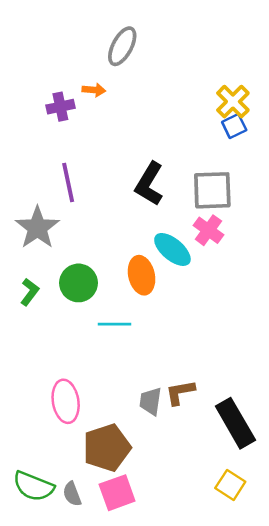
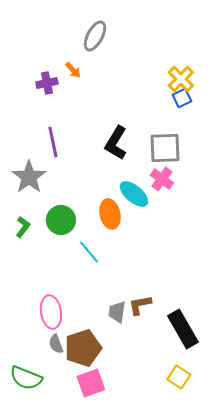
orange arrow: (94, 90) -> (73, 70), turned 42
cyan line: (115, 324) -> (89, 252), turned 50
gray semicircle: (72, 494) -> (56, 344), moved

